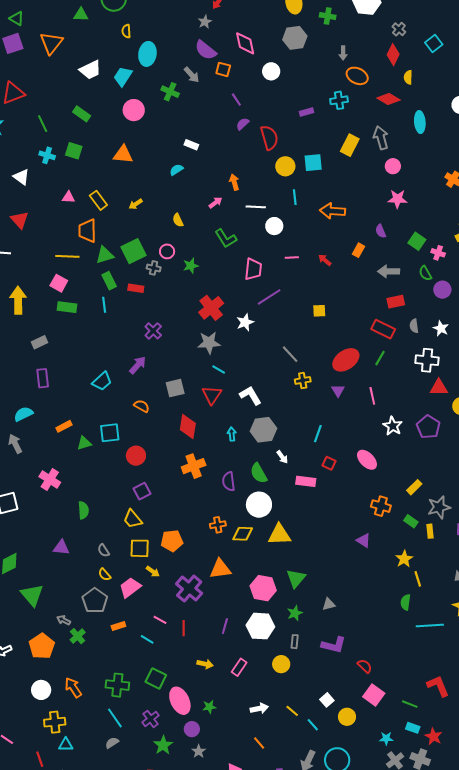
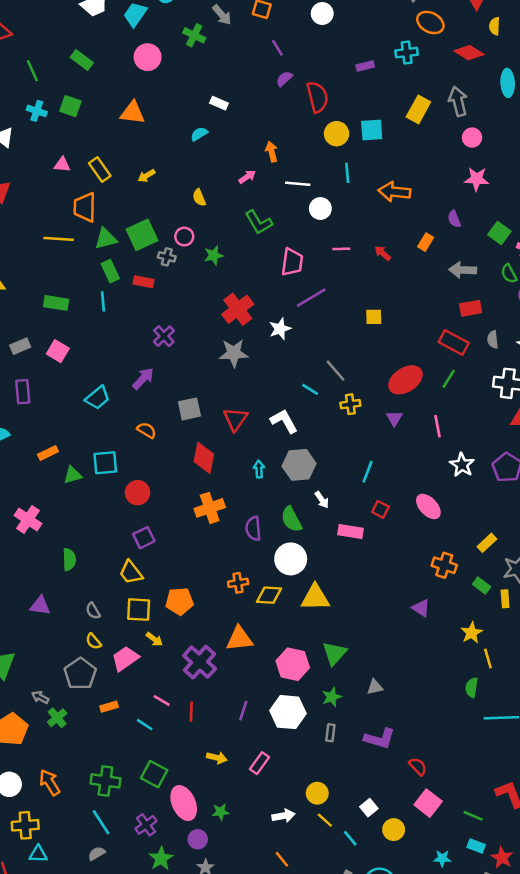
pink square: (59, 283) -> (58, 351), moved
cyan line: (219, 369) -> (310, 389), moved
yellow circle: (281, 664) -> (317, 793), moved

